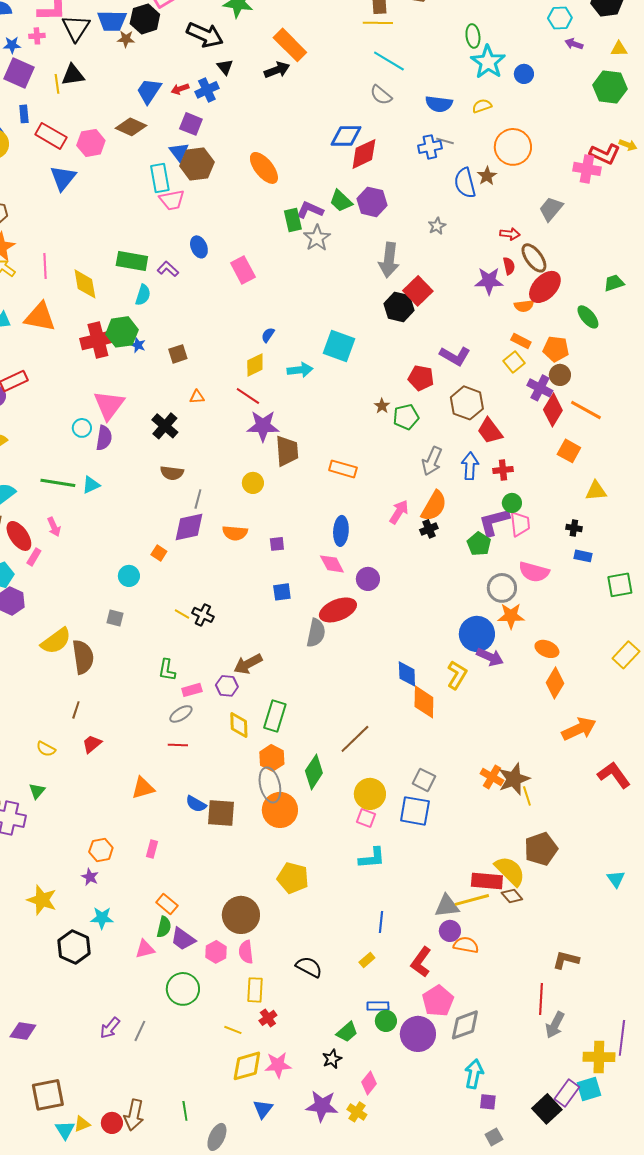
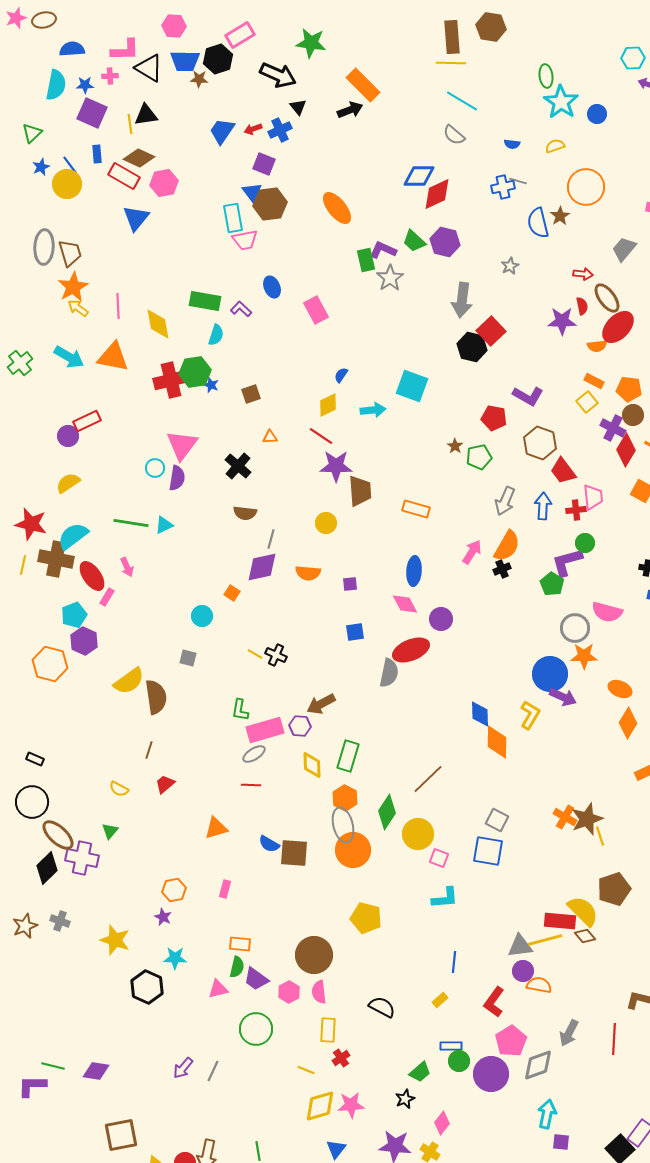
black triangle: (76, 28) -> (149, 68), turned -32
blue semicircle: (439, 104) -> (512, 144), size x0.6
brown diamond: (131, 127) -> (139, 158), moved
pink trapezoid: (520, 524) -> (593, 497), moved
pink rectangle: (192, 690) -> (265, 730), size x1.8
yellow circle: (370, 794) -> (418, 834), moved
orange rectangle: (167, 904) -> (240, 944), turned -35
gray arrow: (555, 1025) -> (569, 1033), moved

